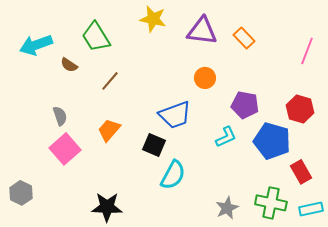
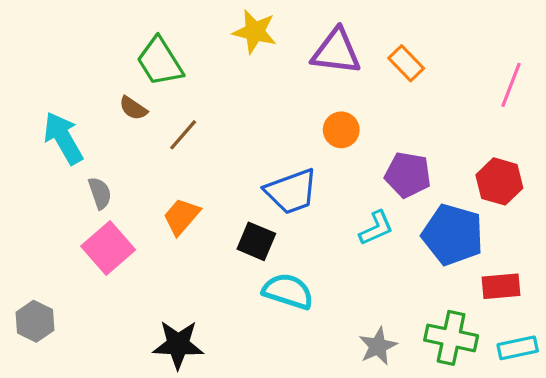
cyan arrow: (36, 45) -> (63, 138), moved, turned 80
brown semicircle: (69, 65) -> (133, 108), moved
red rectangle: (301, 172) -> (501, 286), turned -65
cyan semicircle: (173, 175) -> (288, 291), turned -100

